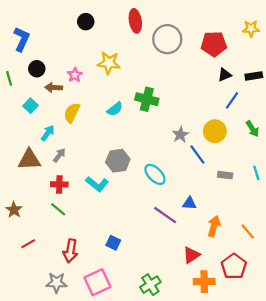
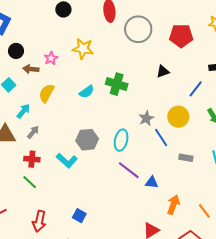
black triangle: (225, 75) -> (163, 72), moved
cyan ellipse: (155, 174) -> (121, 140), moved, turned 55
purple line: (165, 215) -> (129, 170), moved

